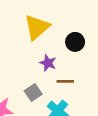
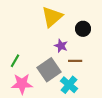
gray square: (33, 92) -> (49, 70), size x1.6

